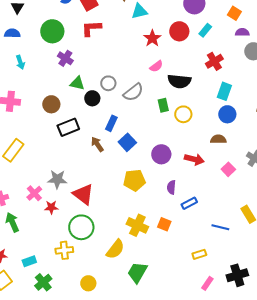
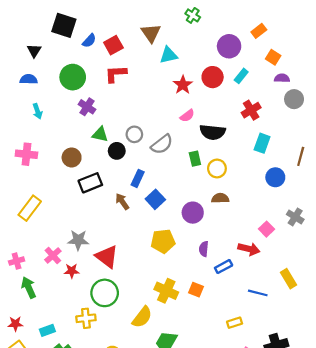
blue circle: (227, 114) -> (275, 177), moved
brown semicircle: (218, 139) -> (220, 198), moved
red arrow: (194, 159) -> (249, 249), moved

